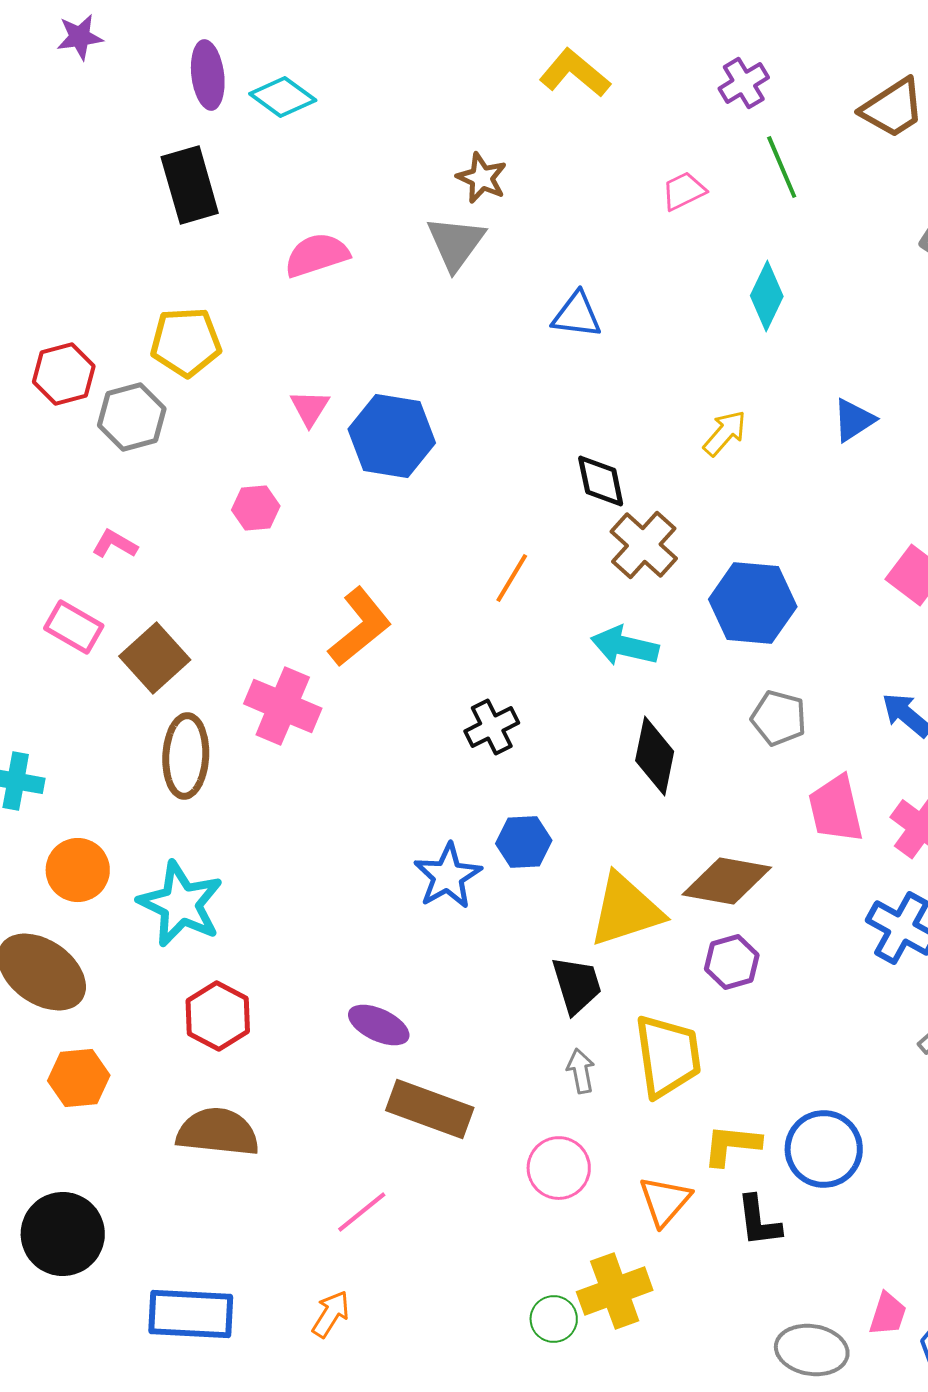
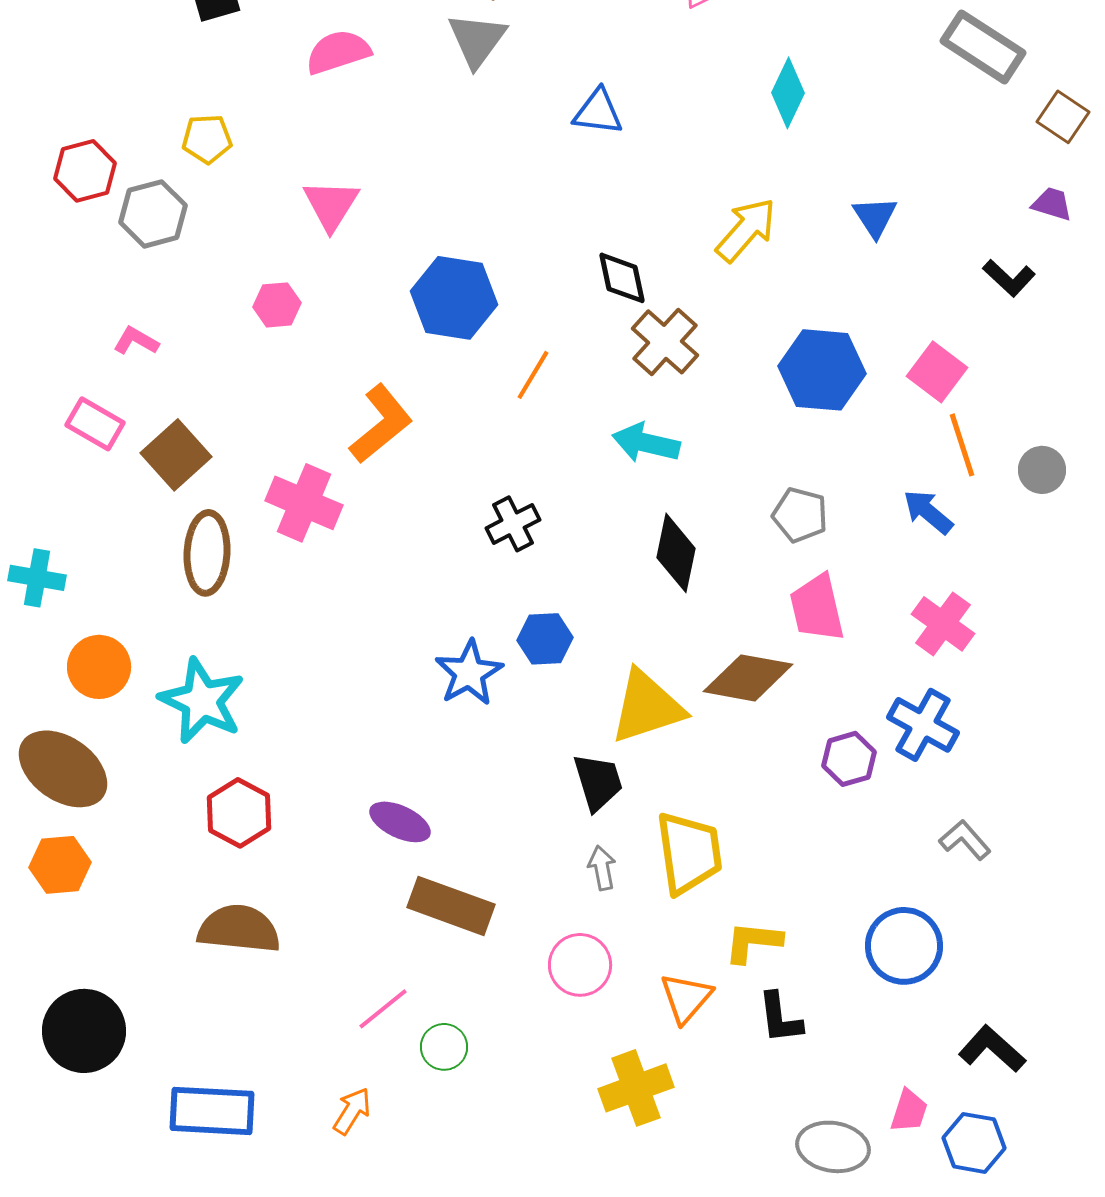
yellow pentagon: (186, 342) -> (207, 139), size x0.7
pink triangle: (310, 408) -> (331, 205), size x1.4
blue triangle: (854, 420) -> (875, 217), turned -30
yellow arrow: (725, 433) -> (746, 230), size x1.4
blue hexagon: (392, 436) -> (454, 298), moved
blue hexagon: (753, 603) -> (822, 370), moved
pink trapezoid: (836, 809) -> (817, 608), moved
purple hexagon: (732, 962) -> (849, 759), moved
orange hexagon: (79, 1078) -> (60, 865), moved
blue circle: (824, 1149) -> (904, 946), moved
green circle: (554, 1319) -> (444, 1047), moved

